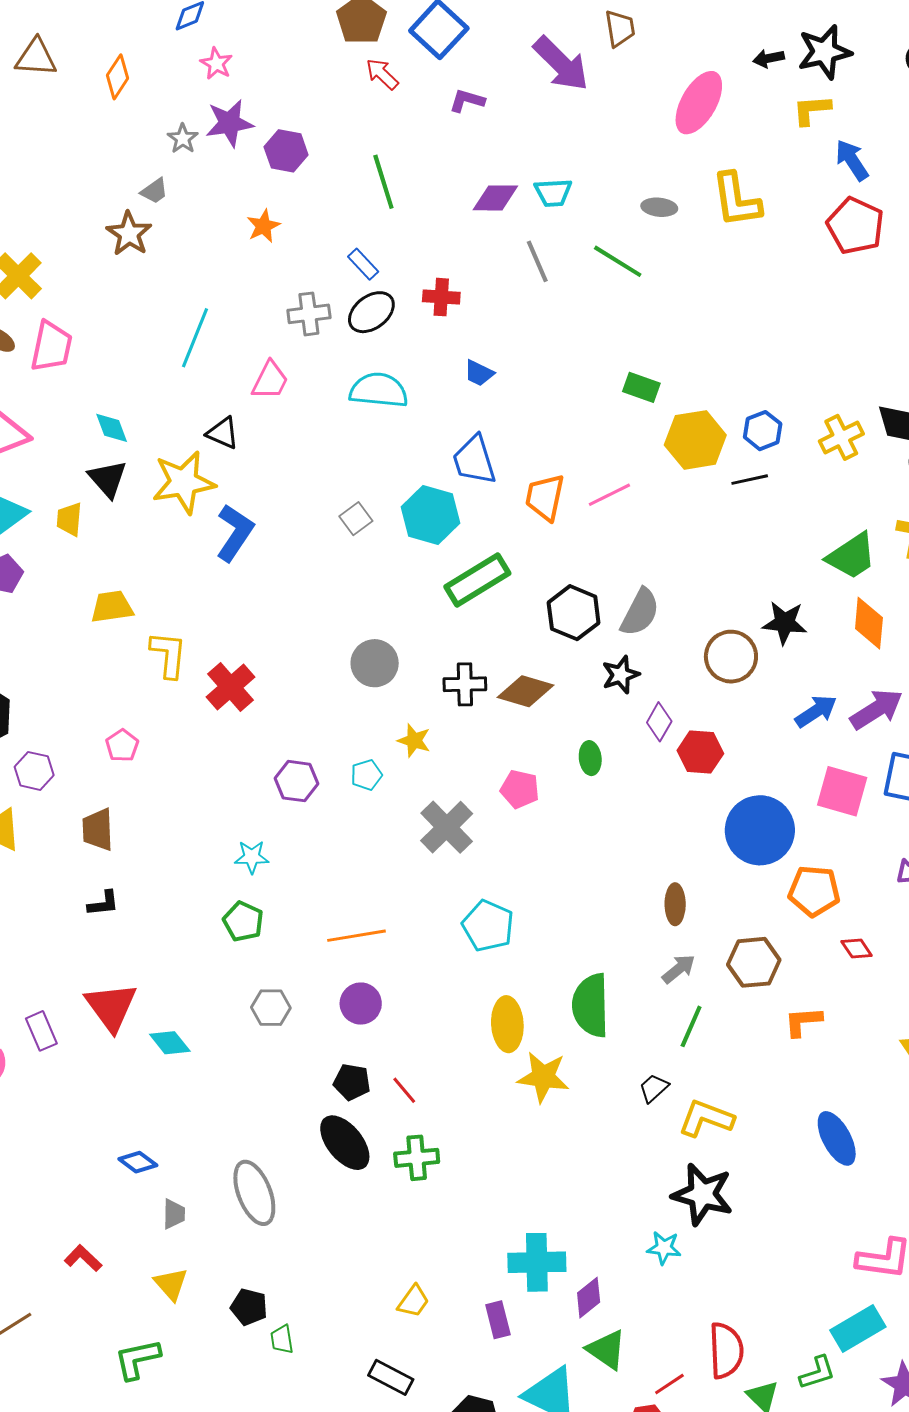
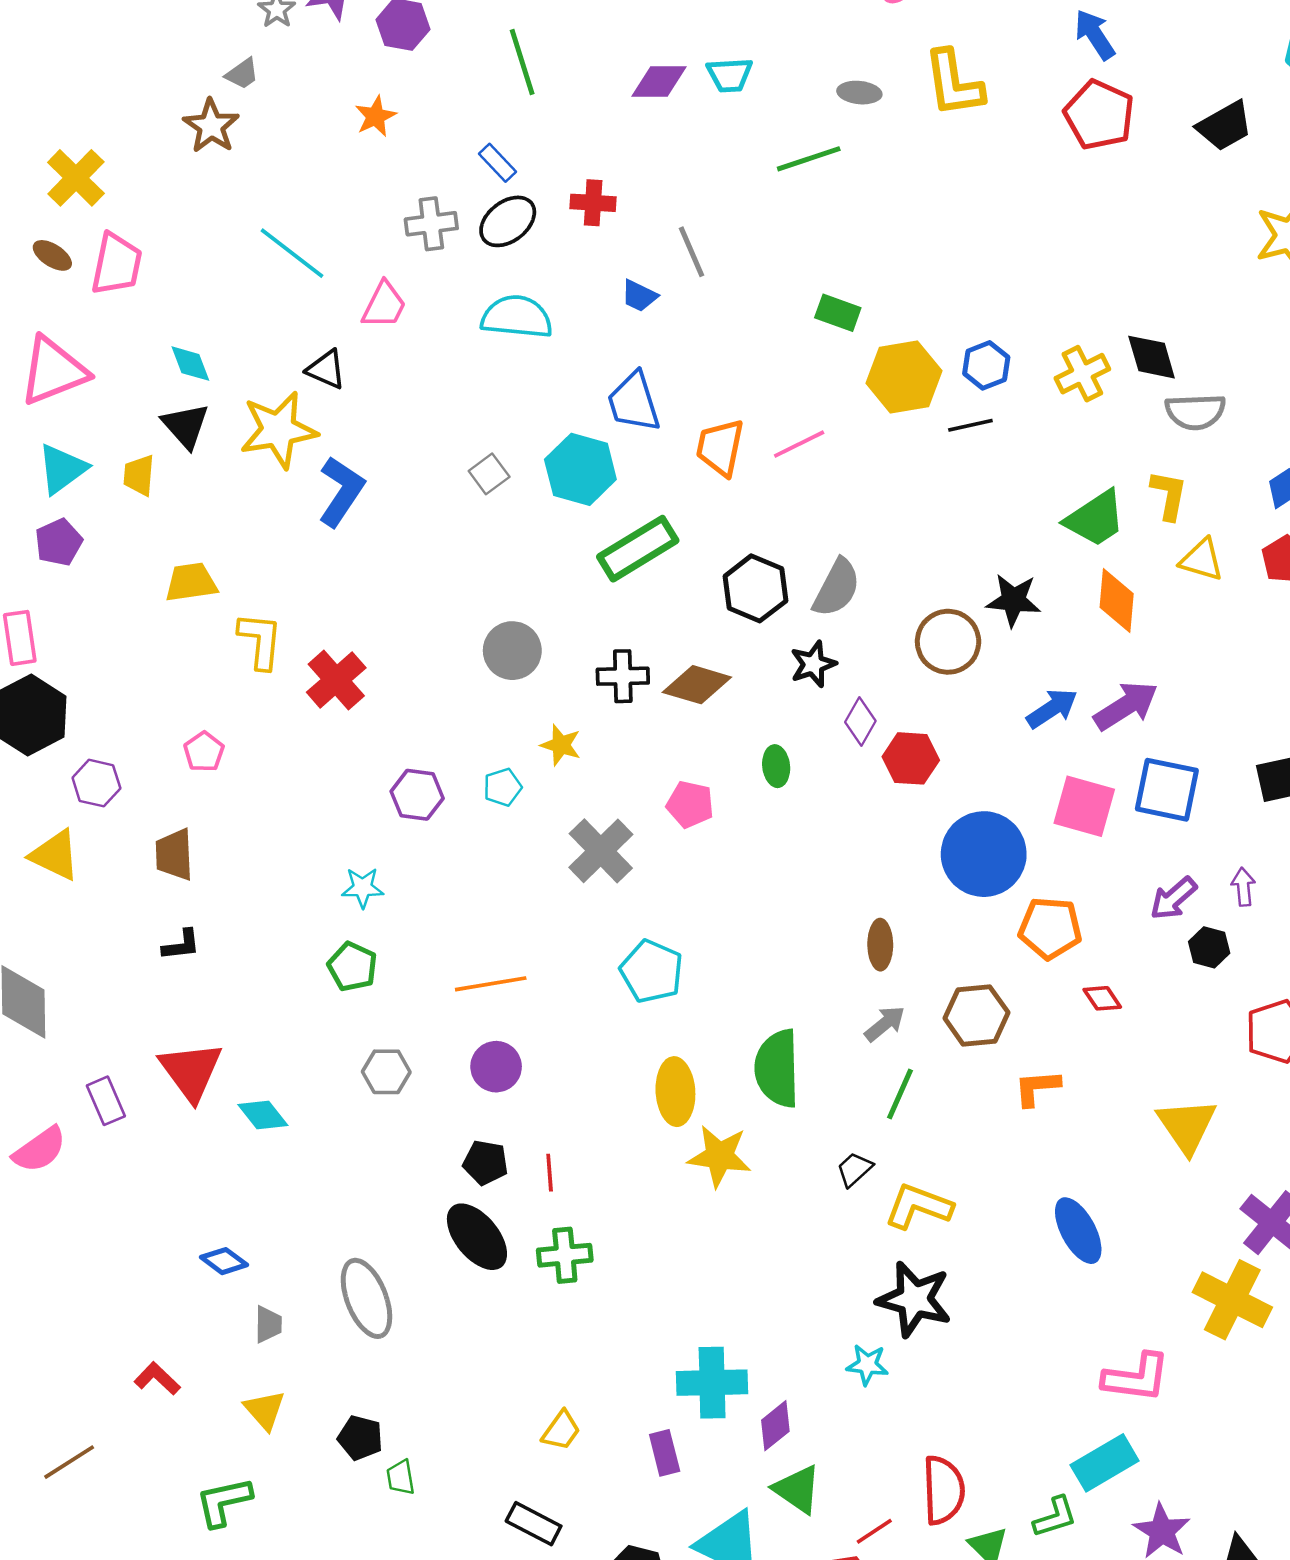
gray line: (537, 261) -> (691, 252), moved
green line: (618, 261) -> (809, 159), turned -50
cyan line: (195, 338) -> (292, 253), turned -74
red line: (404, 1090) -> (550, 1173), turned 36

